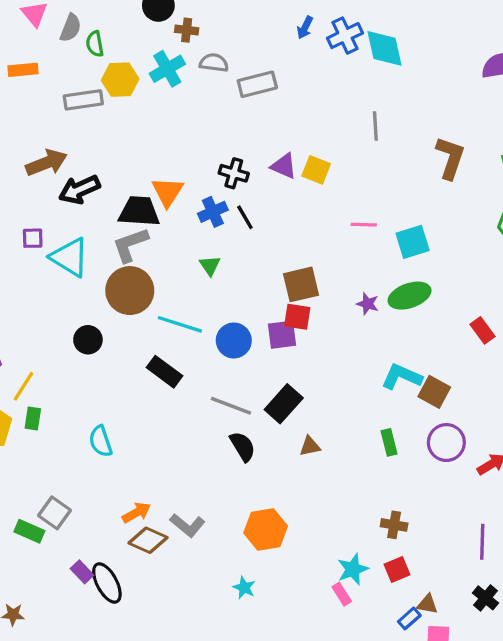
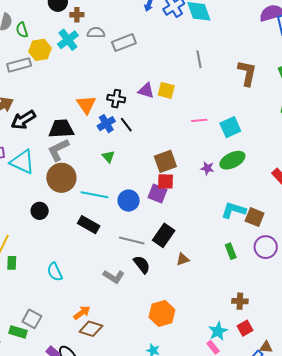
orange triangle: (168, 192) -> (86, 105), moved
purple square: (282, 335) -> (158, 193), turned 36
gray L-shape: (187, 525) -> (114, 277), moved

